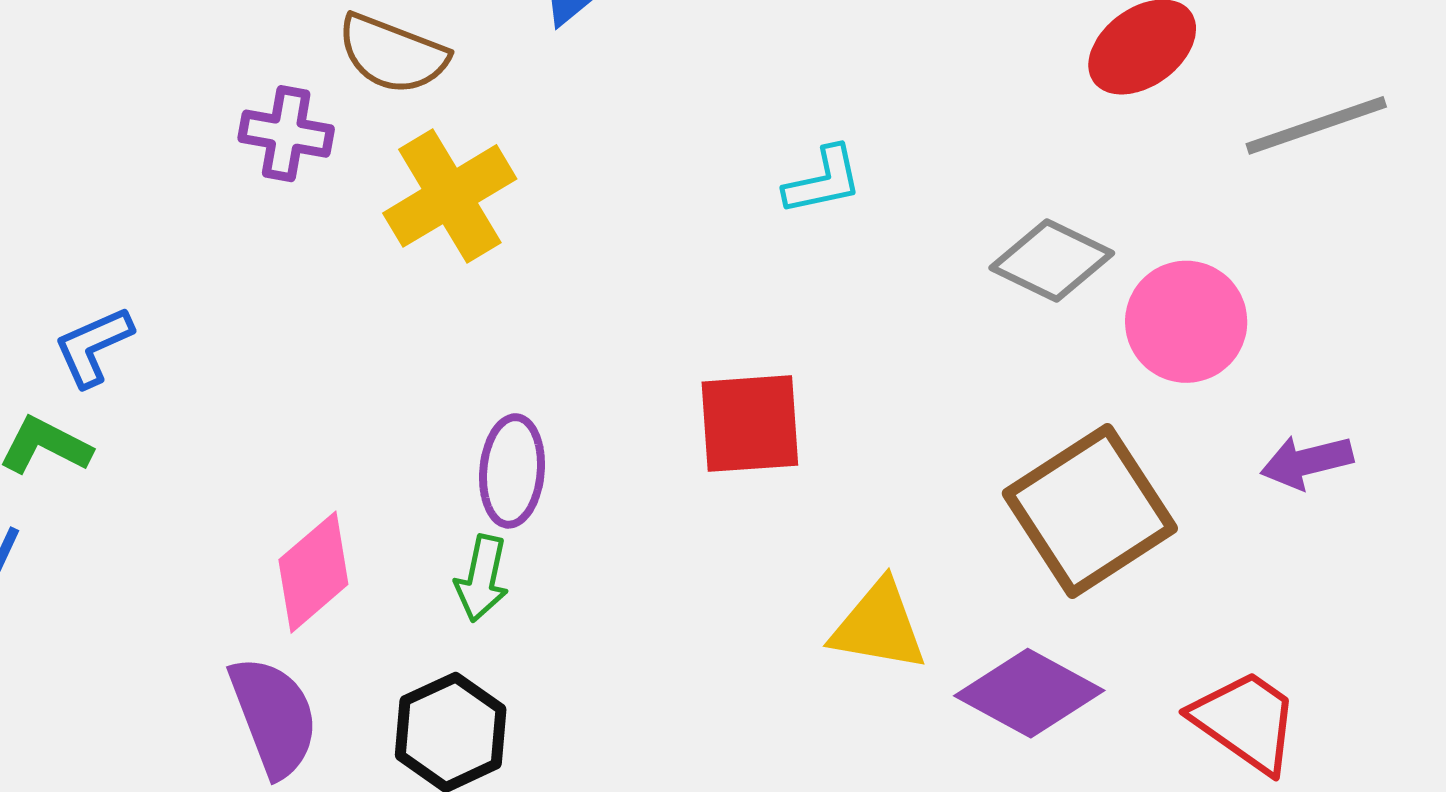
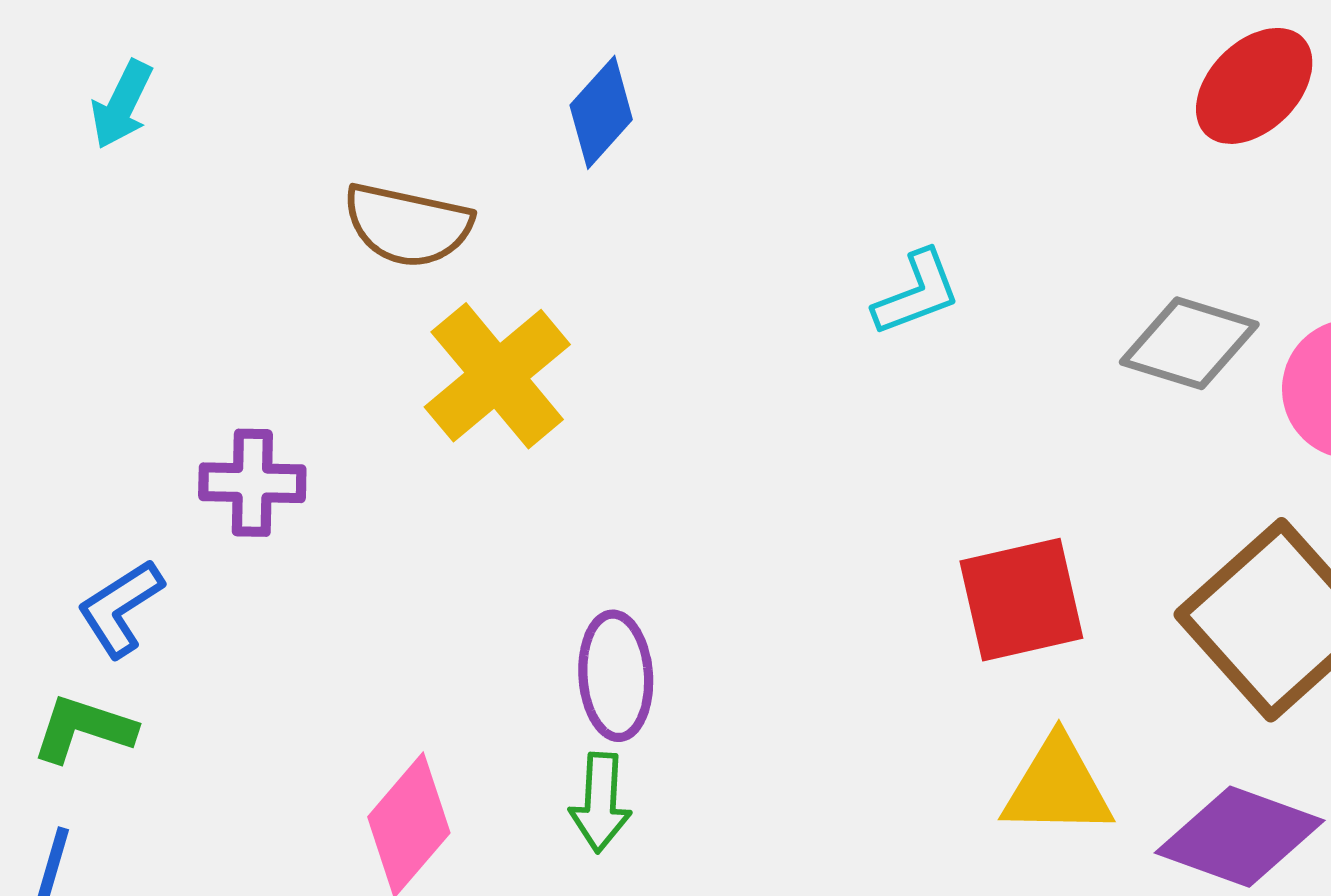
purple cross: (286, 134) -> (252, 483), moved
red square: (750, 424) -> (1021, 600), moved

